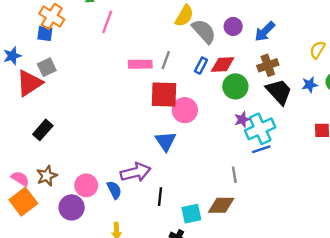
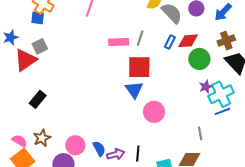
pink circle: (185, 110) -> (154, 112), moved
blue triangle: (166, 141) -> (134, 90), moved
purple arrow: (136, 172) -> (116, 154), moved, size x0.7

